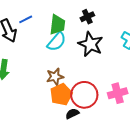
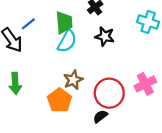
black star: (91, 44) -> (105, 36), size x0.7
orange pentagon: (61, 94) -> (60, 100), moved

